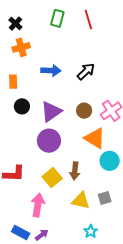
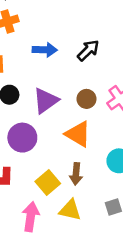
orange triangle: (95, 138) -> (78, 134), moved
purple circle: (49, 141) -> (22, 138), moved
yellow triangle: (81, 201) -> (70, 210), moved

